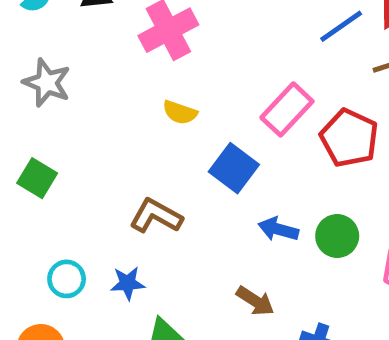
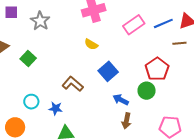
pink rectangle: (287, 109) -> (134, 25), moved
green circle: (337, 236) -> (147, 91), moved
brown arrow: (255, 301) -> (126, 121), moved, turned 56

